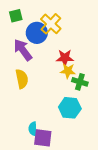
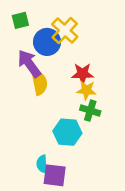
yellow semicircle: (22, 79) -> (39, 83), moved
green cross: (80, 82) -> (90, 111), moved
cyan hexagon: (70, 108) -> (67, 132), moved

